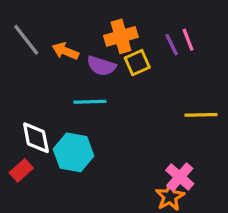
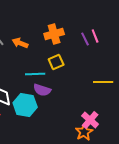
yellow square: (137, 63) -> (56, 62), moved
purple semicircle: (101, 66) -> (42, 90), moved

